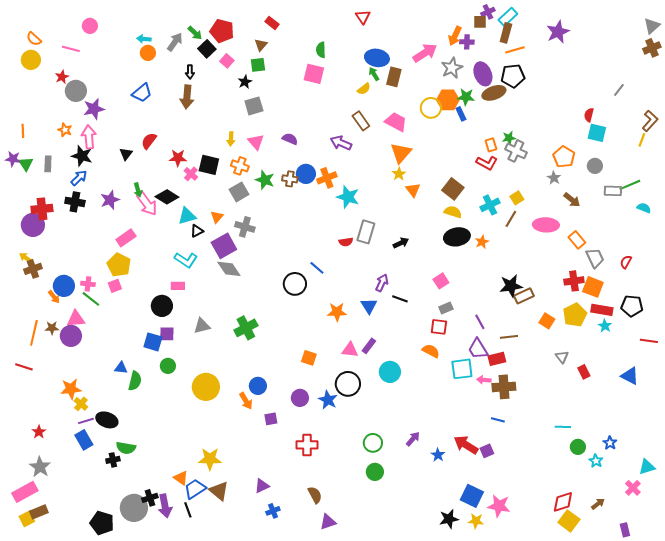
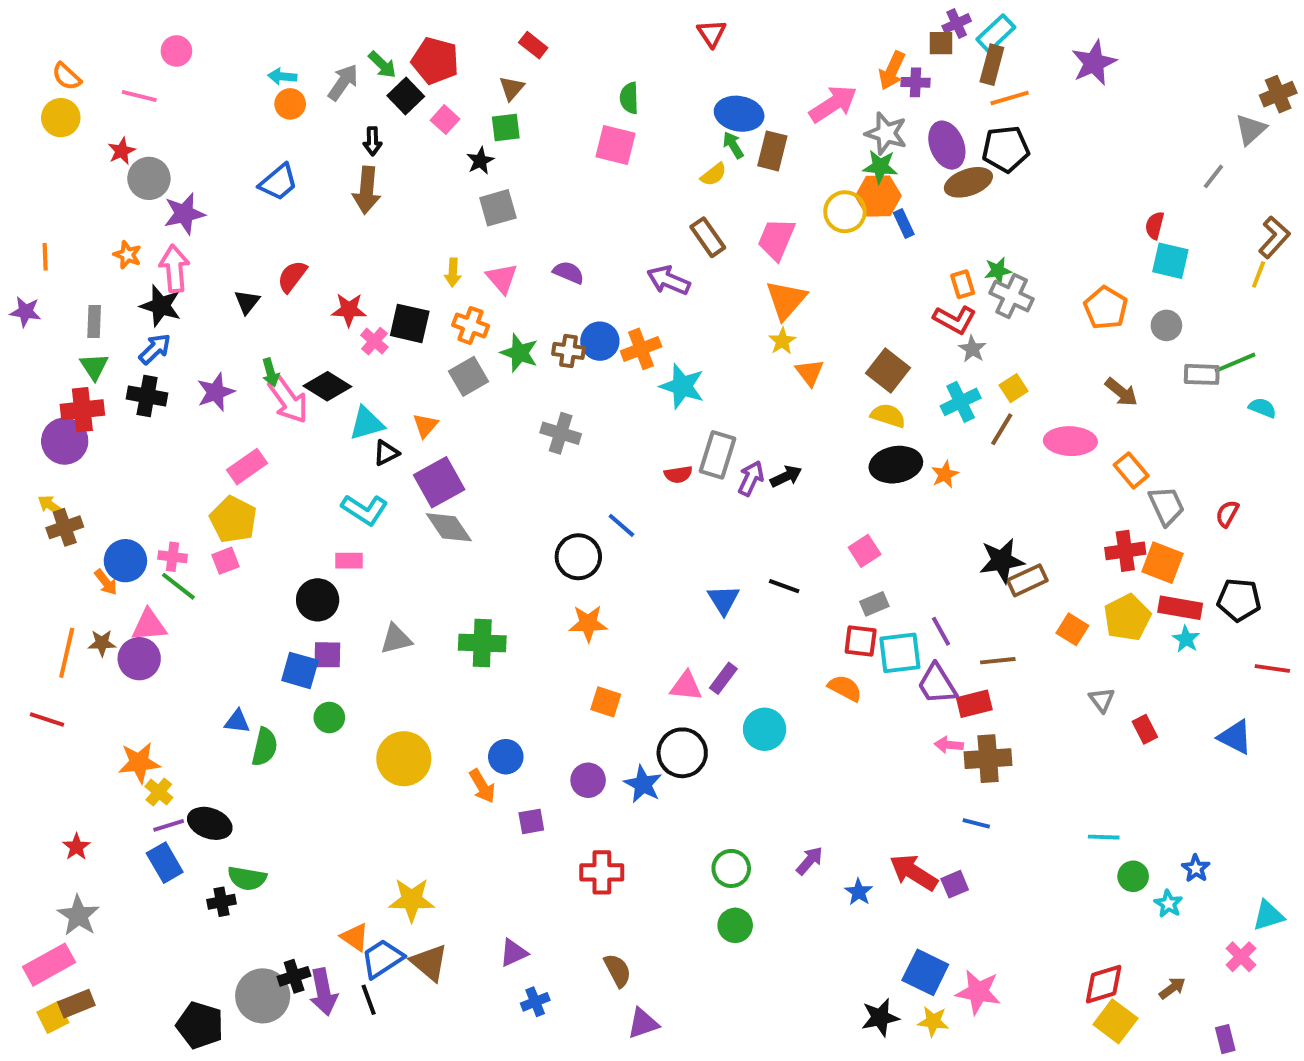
gray triangle: (652, 26) -> (1251, 129), moved
gray star: (452, 68) -> (886, 133), turned -30
green star: (466, 97) -> (880, 167), moved
pink trapezoid: (396, 122) -> (776, 239), turned -95
green triangle: (26, 164) -> (94, 367), moved
gray star: (554, 178) -> (972, 349), moved
gray cross: (245, 227) -> (561, 433), moved
purple arrow: (382, 283) -> (751, 478), moved
orange star: (337, 312) -> (588, 623), moved
green cross: (246, 328) -> (482, 643), turned 30
cyan square: (462, 369) -> (900, 653), moved

